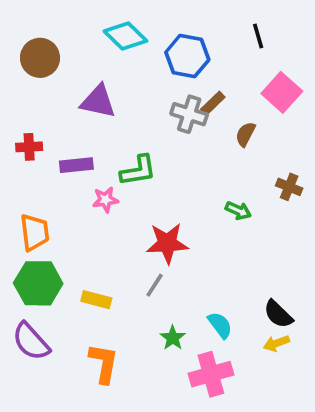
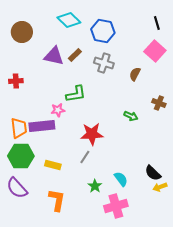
black line: (258, 36) -> (157, 23), moved
brown rectangle: (213, 103) -> (75, 55), moved
purple rectangle: (76, 165) -> (42, 126), moved, size x1.4
yellow arrow: (276, 343) -> (160, 187), moved

